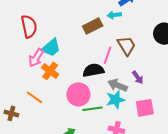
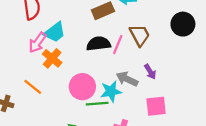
black semicircle: (93, 70) -> (99, 44), moved
cyan star: (115, 100) -> (111, 91), moved

